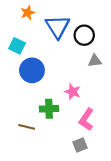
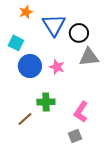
gray triangle: (95, 61) -> (89, 57), size x1.5
pink star: (72, 92) -> (57, 67), moved
brown line: (27, 127) -> (25, 119), turned -56

